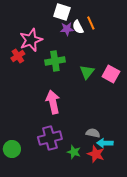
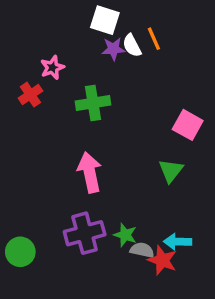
pink star: (31, 40) -> (52, 67), size x0.6
green triangle: (87, 72) -> (171, 171), moved
gray semicircle: (93, 133) -> (142, 250), moved
green star: (74, 152) -> (125, 235), moved

